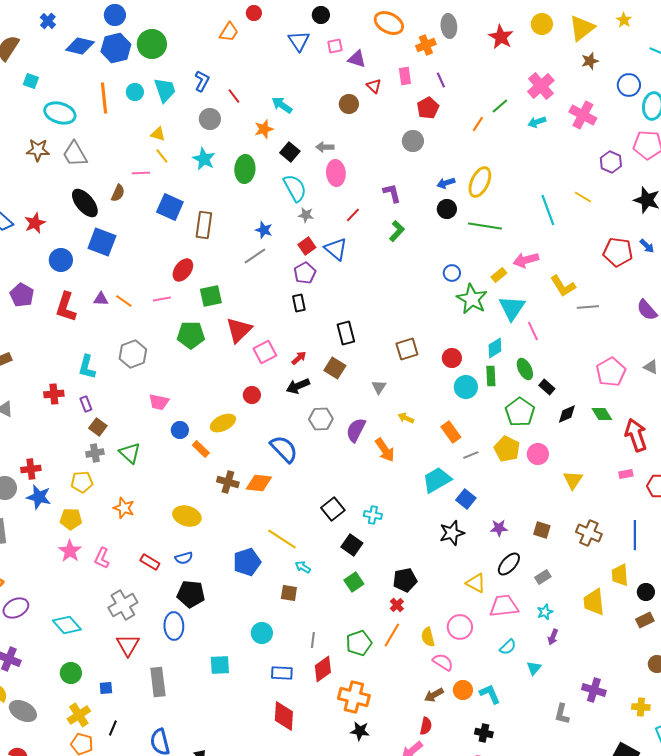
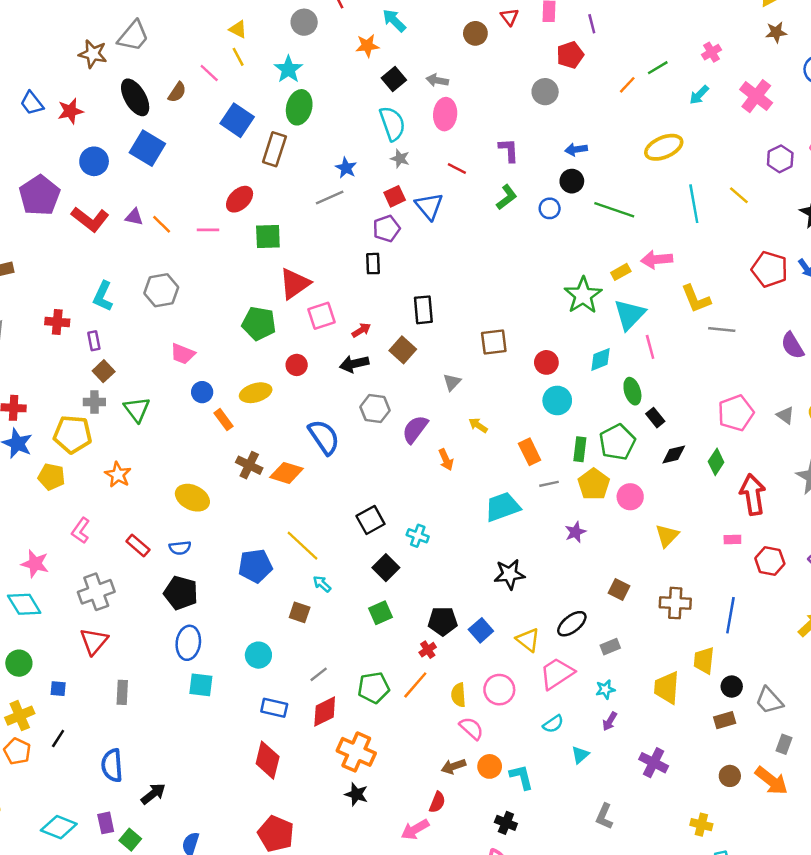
pink cross: (541, 86) -> (712, 52), size x0.6
cyan arrow: (537, 122) -> (699, 95), turned -36
brown star: (38, 150) -> (93, 54), moved
gray trapezoid: (75, 154) -> (133, 36), turned -120
green ellipse: (245, 169) -> (299, 107), moved
pink line: (141, 173) -> (209, 73), turned 36
yellow ellipse: (480, 182) -> (664, 147), moved, turned 32
red line: (353, 215) -> (457, 169), turned 63
blue circle: (452, 273) -> (550, 208), moved
purple pentagon: (22, 295) -> (39, 195), size x1.4
red L-shape: (66, 307) -> (90, 219), turned -80
green pentagon: (191, 335) -> (259, 323), moved
green rectangle: (491, 376) -> (580, 449), moved
green diamond: (602, 414) -> (716, 462), turned 55
orange arrow: (385, 450) -> (446, 460), size x0.7
yellow pentagon: (82, 482) -> (73, 434), size x1.4
blue square: (466, 499) -> (481, 630), moved
purple star: (499, 528) -> (575, 532), moved, turned -30
brown cross: (589, 533) -> (675, 603), turned -30
pink star: (70, 551) -> (35, 564), moved, turned -30
pink trapezoid: (504, 606) -> (557, 673), turned -36
blue ellipse: (174, 626) -> (188, 643), moved
gray line: (313, 640) -> (319, 674), turned 35
gray rectangle: (158, 682) -> (122, 692), size x0.7
purple cross: (594, 690) -> (654, 763), moved

